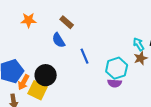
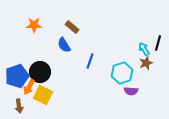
blue line: (85, 56) -> (90, 61), turned 42
black circle: (46, 75) -> (40, 72), moved
purple semicircle: (115, 83) -> (131, 91), moved

